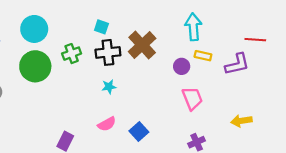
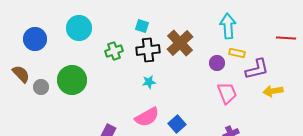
purple L-shape: (237, 64) -> (257, 69), moved
green circle: (35, 66) -> (72, 80), moved
yellow arrow: (241, 121) -> (273, 91), moved
pink semicircle: (107, 124) -> (147, 117), size x1.4

